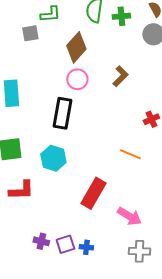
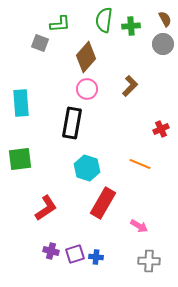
gray square: (30, 33) -> (40, 43), turned 30
cyan hexagon: (53, 158) -> (87, 168), moved
red L-shape: (21, 190) -> (46, 208), moved, turned -32
pink arrow: (129, 216) -> (139, 226), size x0.7

